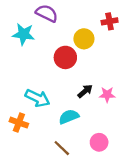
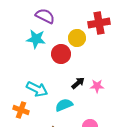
red cross: (110, 21) -> (99, 23), size x1.5
cyan star: (24, 34) -> (36, 39), moved

